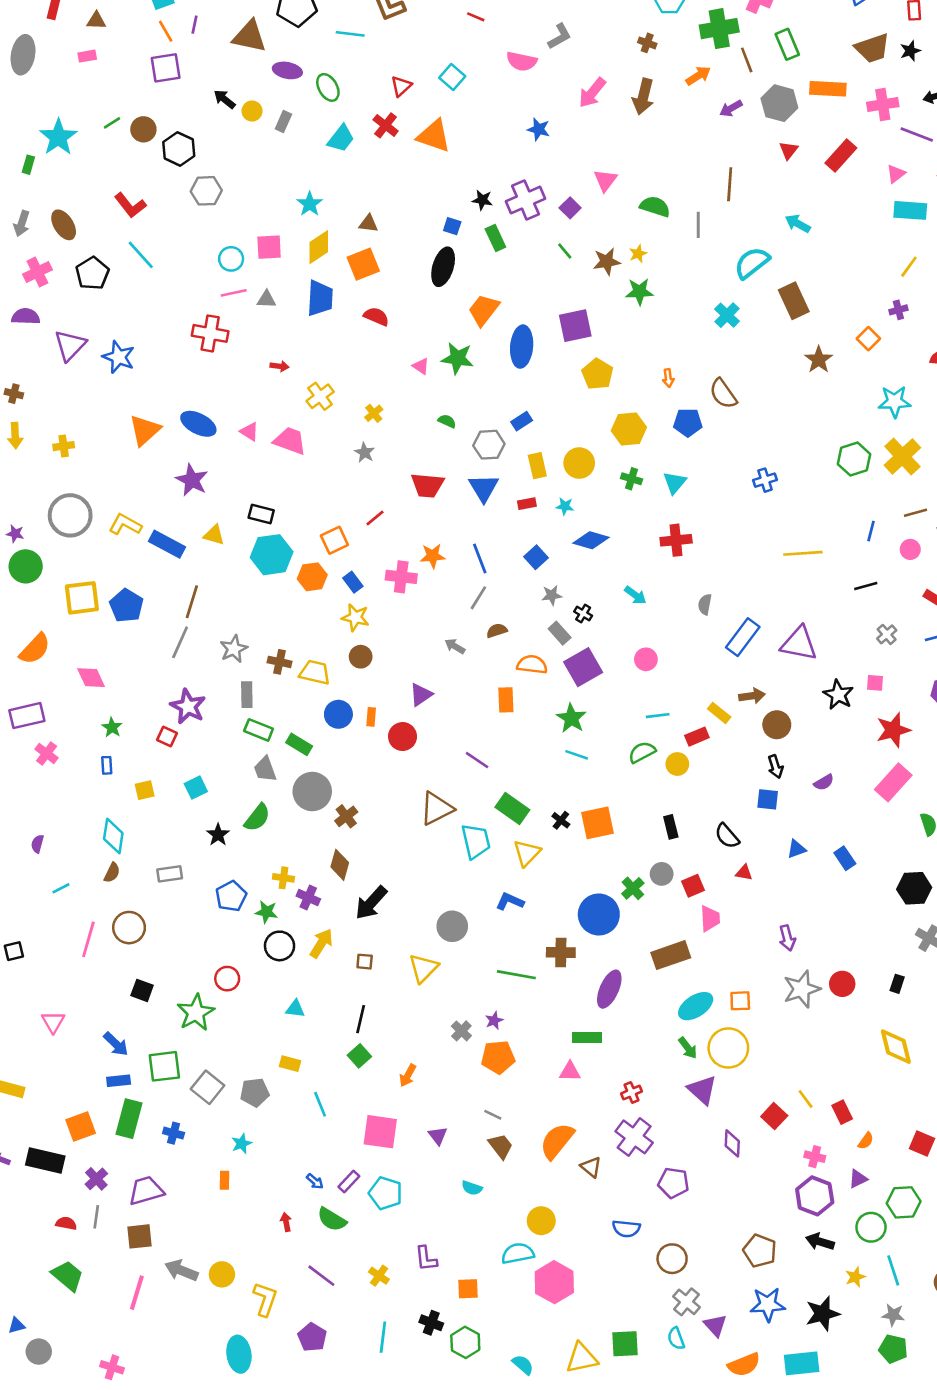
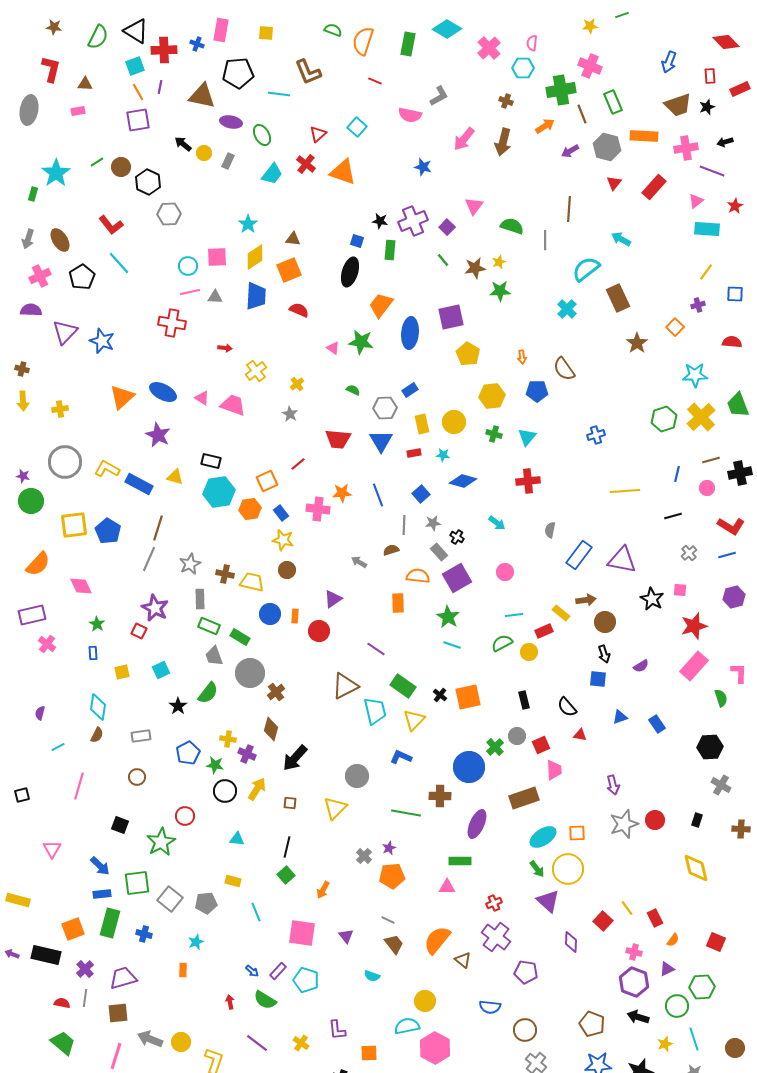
green rectangle: (495, 238) -> (390, 250), turned 30
gray line: (478, 598) -> (404, 525), moved, turned -30
brown circle: (129, 928) -> (137, 777), moved, size x0.7

